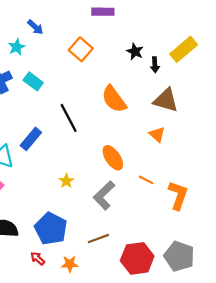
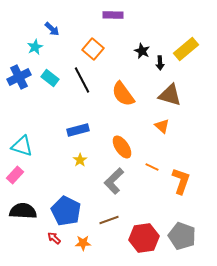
black line: (69, 118) -> (82, 80), moved
blue rectangle: (31, 139) -> (78, 130), moved, turned 35
yellow star: (66, 181) -> (80, 160), moved

